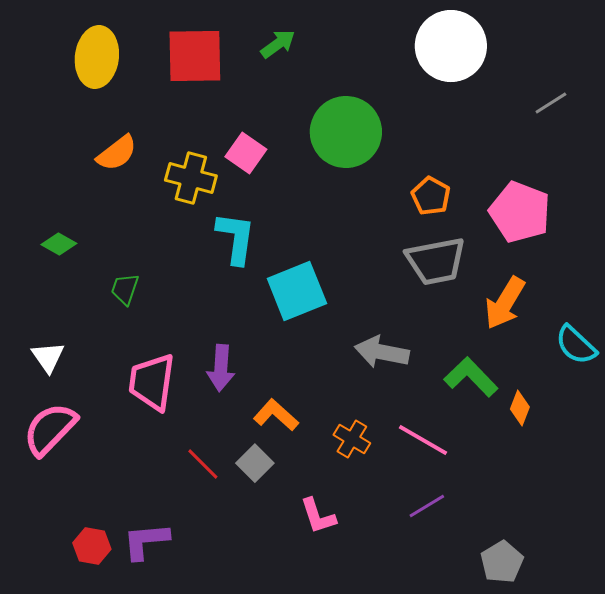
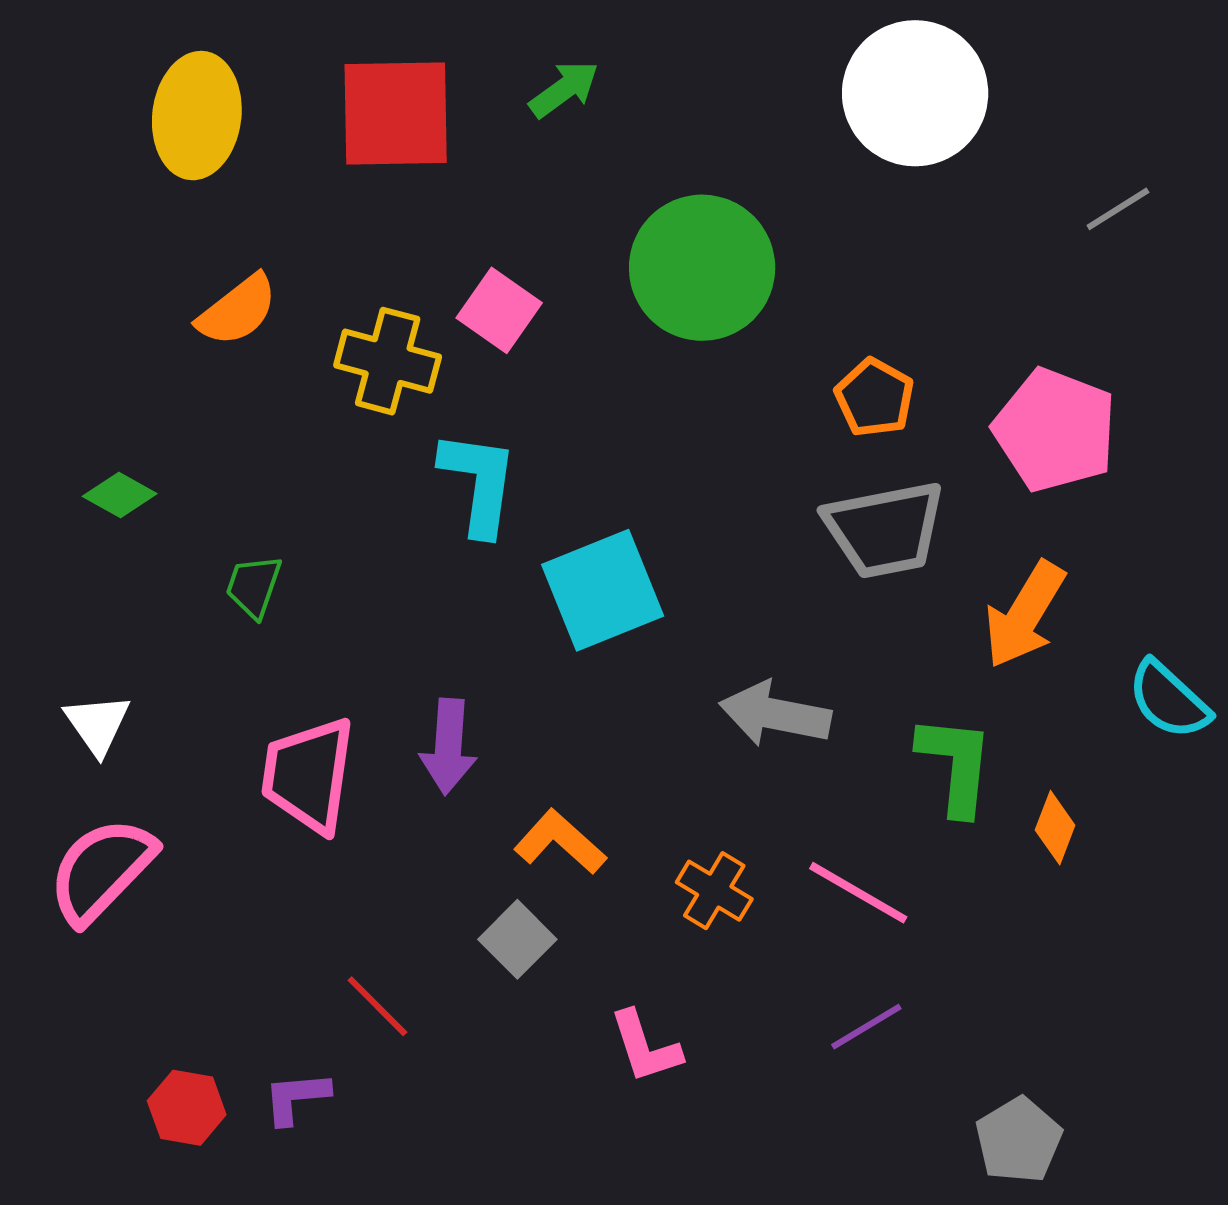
green L-shape: (471, 377) -> (956, 765), turned 50
red line: (203, 464) -> (377, 1006), moved
purple L-shape: (146, 541) -> (296, 1098), size x0.7

